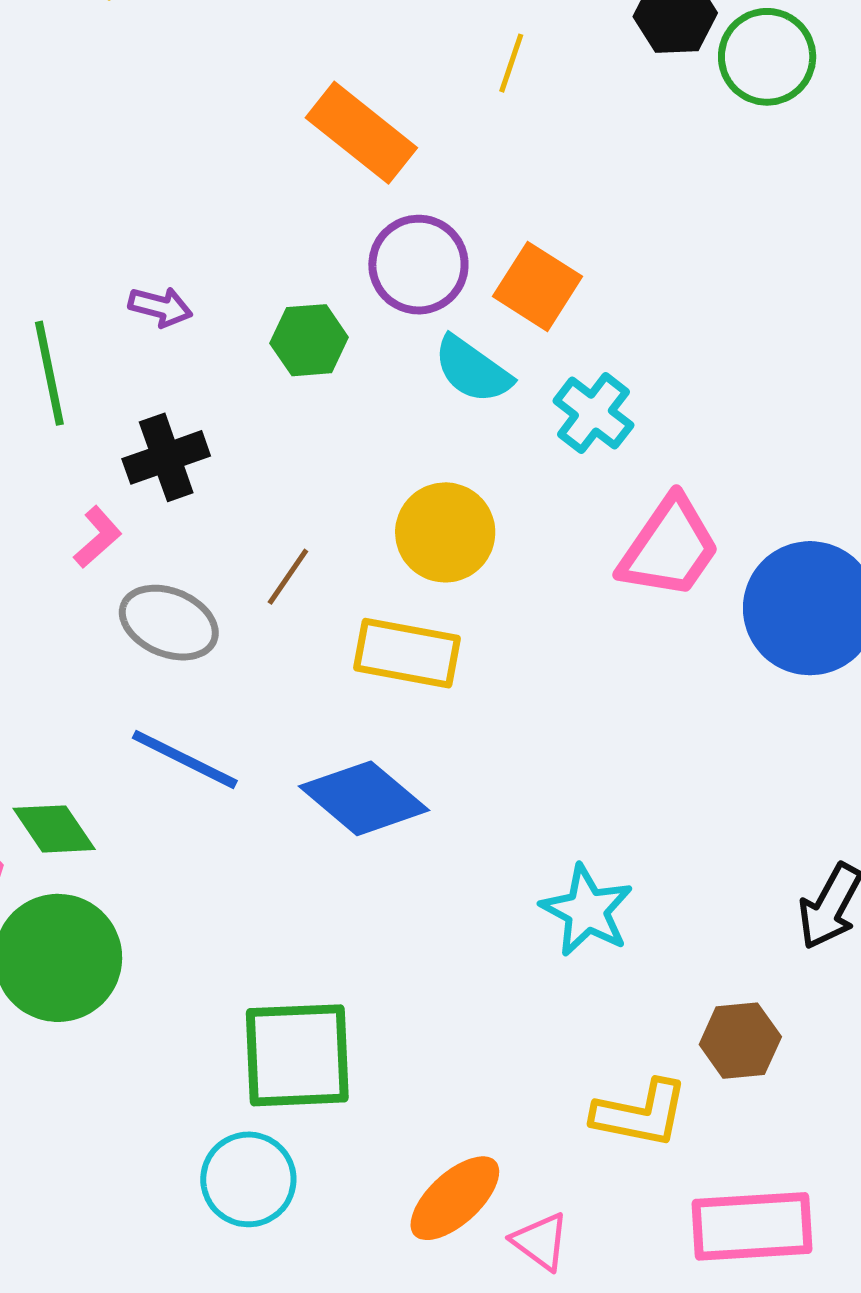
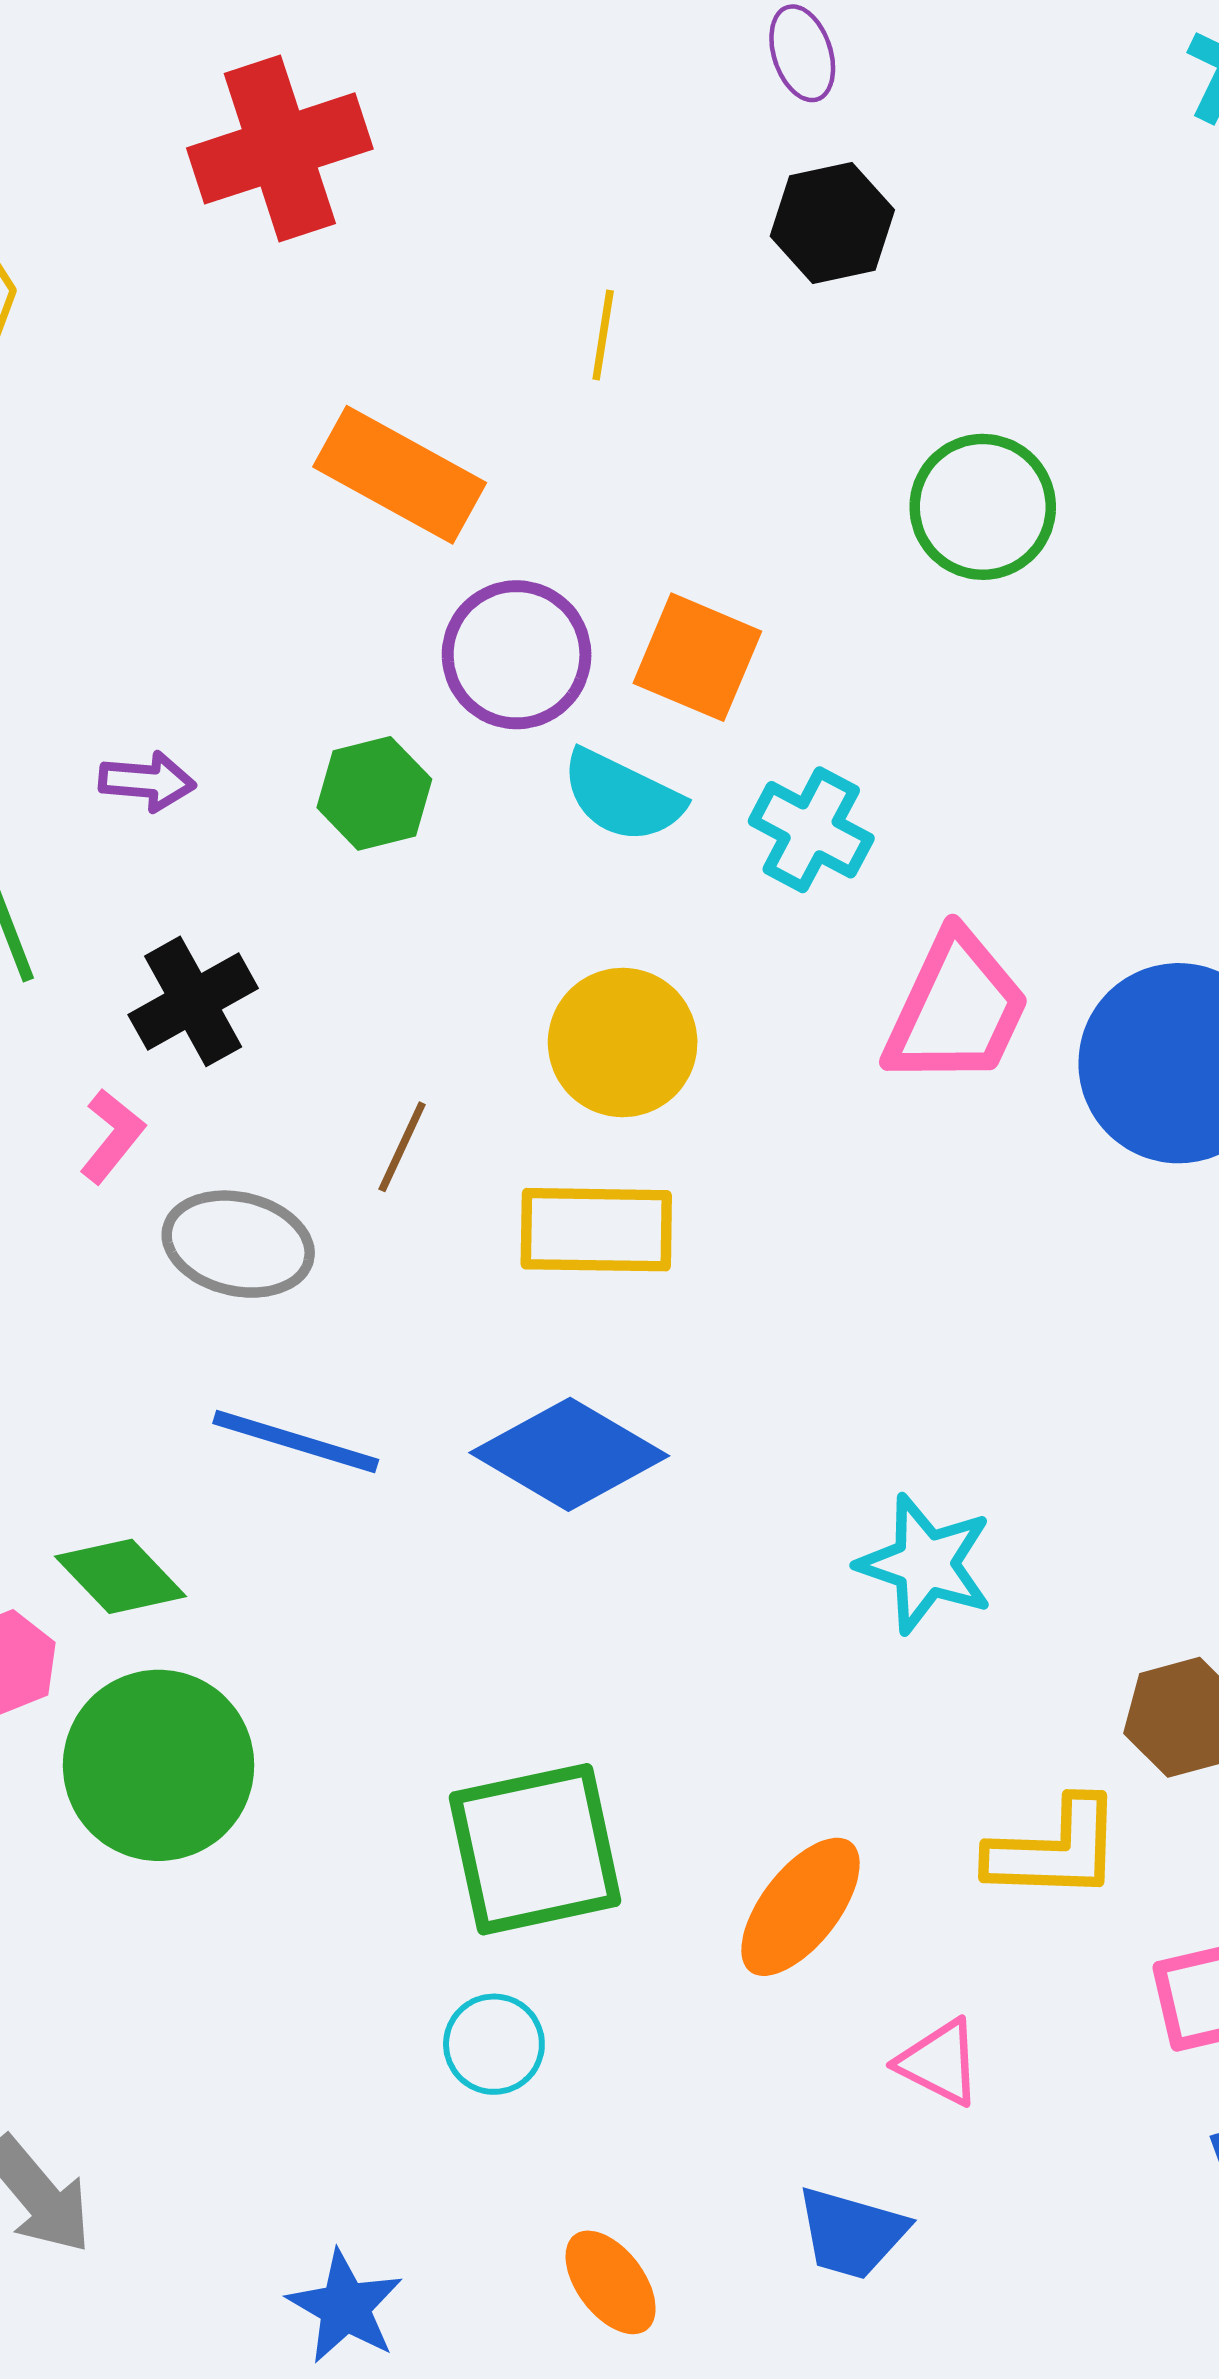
green circle: (767, 57) -> (983, 507), moved
cyan circle: (248, 1179) -> (494, 2044), size x0.7
orange ellipse: (455, 1198) -> (801, 1907), moved

